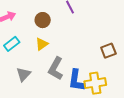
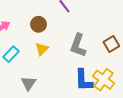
gray L-shape: (56, 69) -> (78, 45), moved
yellow cross: (95, 83) -> (103, 80), turned -35

